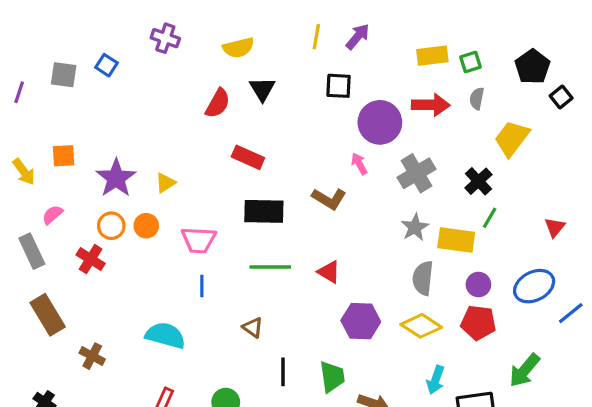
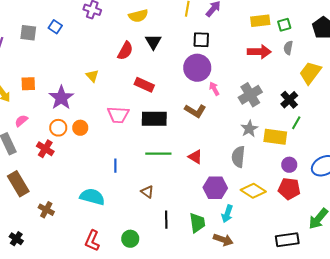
purple circle: (380, 122) -> (197, 68), moved
yellow triangle: (165, 183) -> (92, 76), moved, turned -40
pink trapezoid: (199, 240) -> (118, 115), moved
gray semicircle: (423, 278) -> (238, 157), moved
cyan arrow: (436, 380) -> (227, 214), moved

